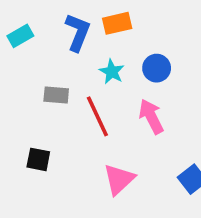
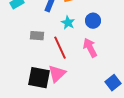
black square: (38, 159) -> (39, 78), moved, size x1.6
pink triangle: (119, 179) -> (57, 74), moved

